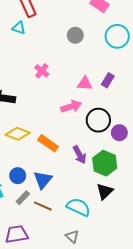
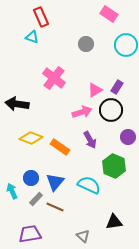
pink cross: (42, 71) -> (54, 78), size x1.6
pink triangle: (85, 83) -> (95, 90), turned -35
black circle: (98, 120) -> (111, 110), moved
purple arrow: (79, 155) -> (90, 140), moved
black triangle: (105, 191) -> (114, 222), moved, turned 36
cyan semicircle: (78, 207) -> (89, 185), moved

